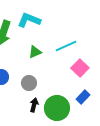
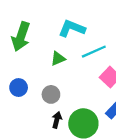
cyan L-shape: (29, 20) -> (72, 28), moved

